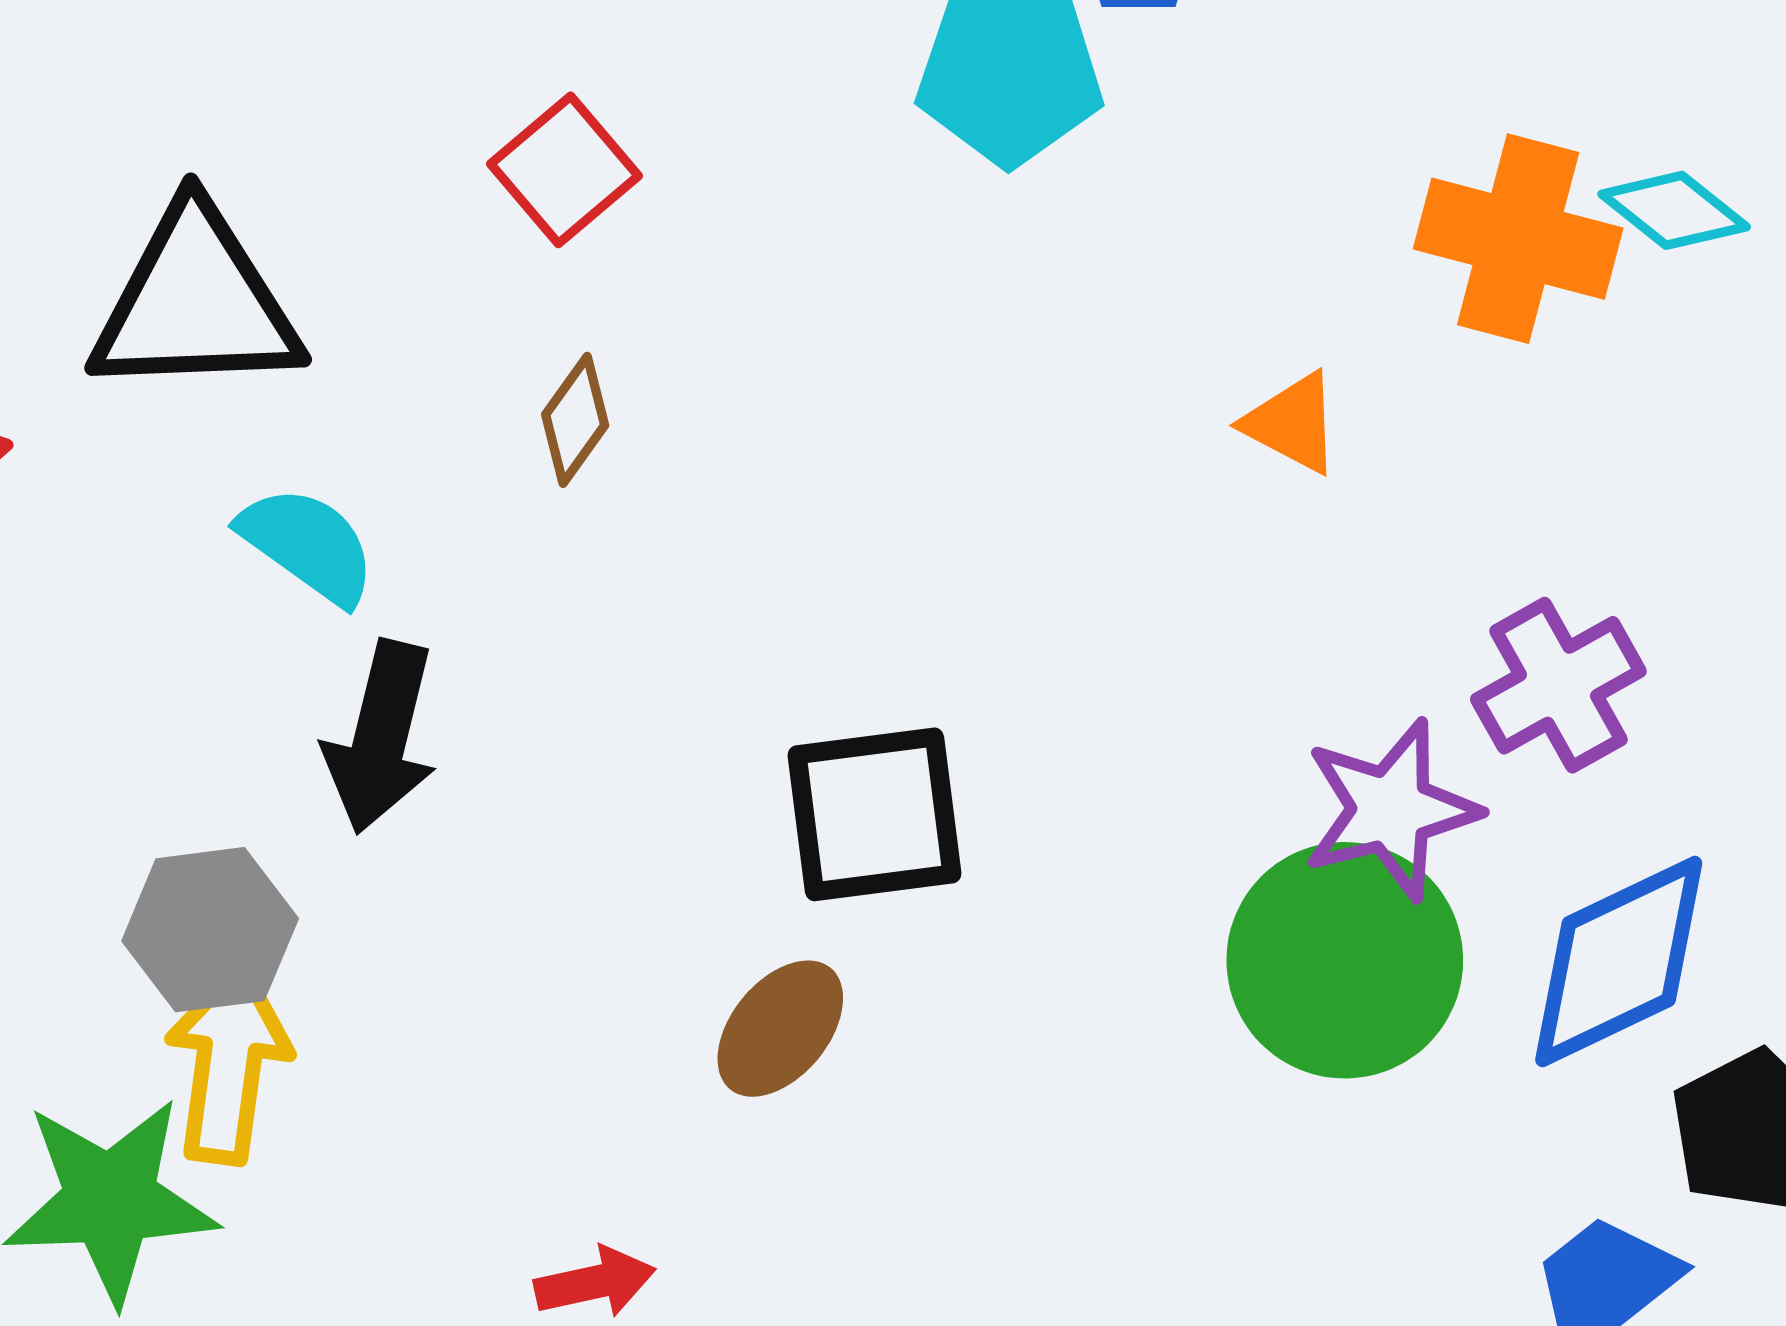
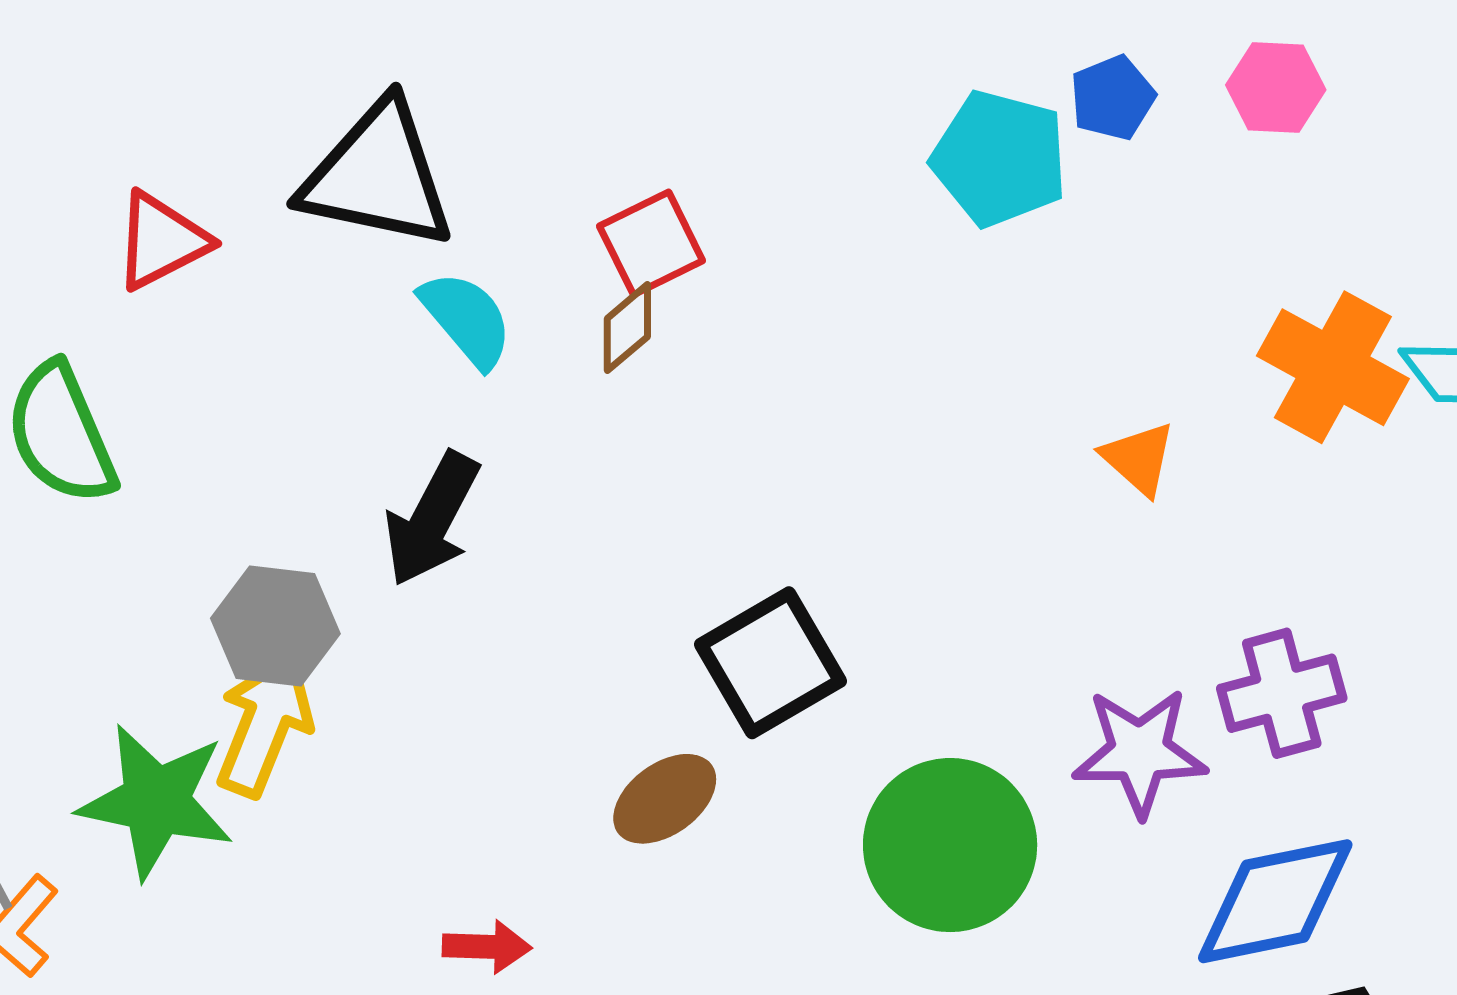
red square: (564, 170) -> (651, 243), moved
cyan semicircle: (308, 545) -> (466, 319), moved
black square: (875, 814) -> (770, 663), turned -37
green circle: (1345, 960) -> (950, 845), moved

